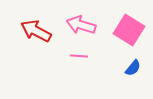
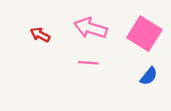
red arrow: (36, 31) -> (40, 35), size x0.6

